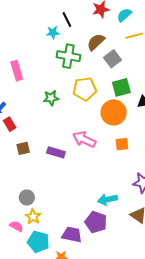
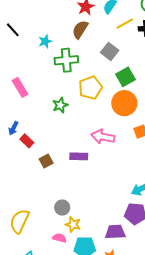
black line: (67, 19) -> (13, 30), moved
brown semicircle: (96, 42) -> (80, 30), moved

